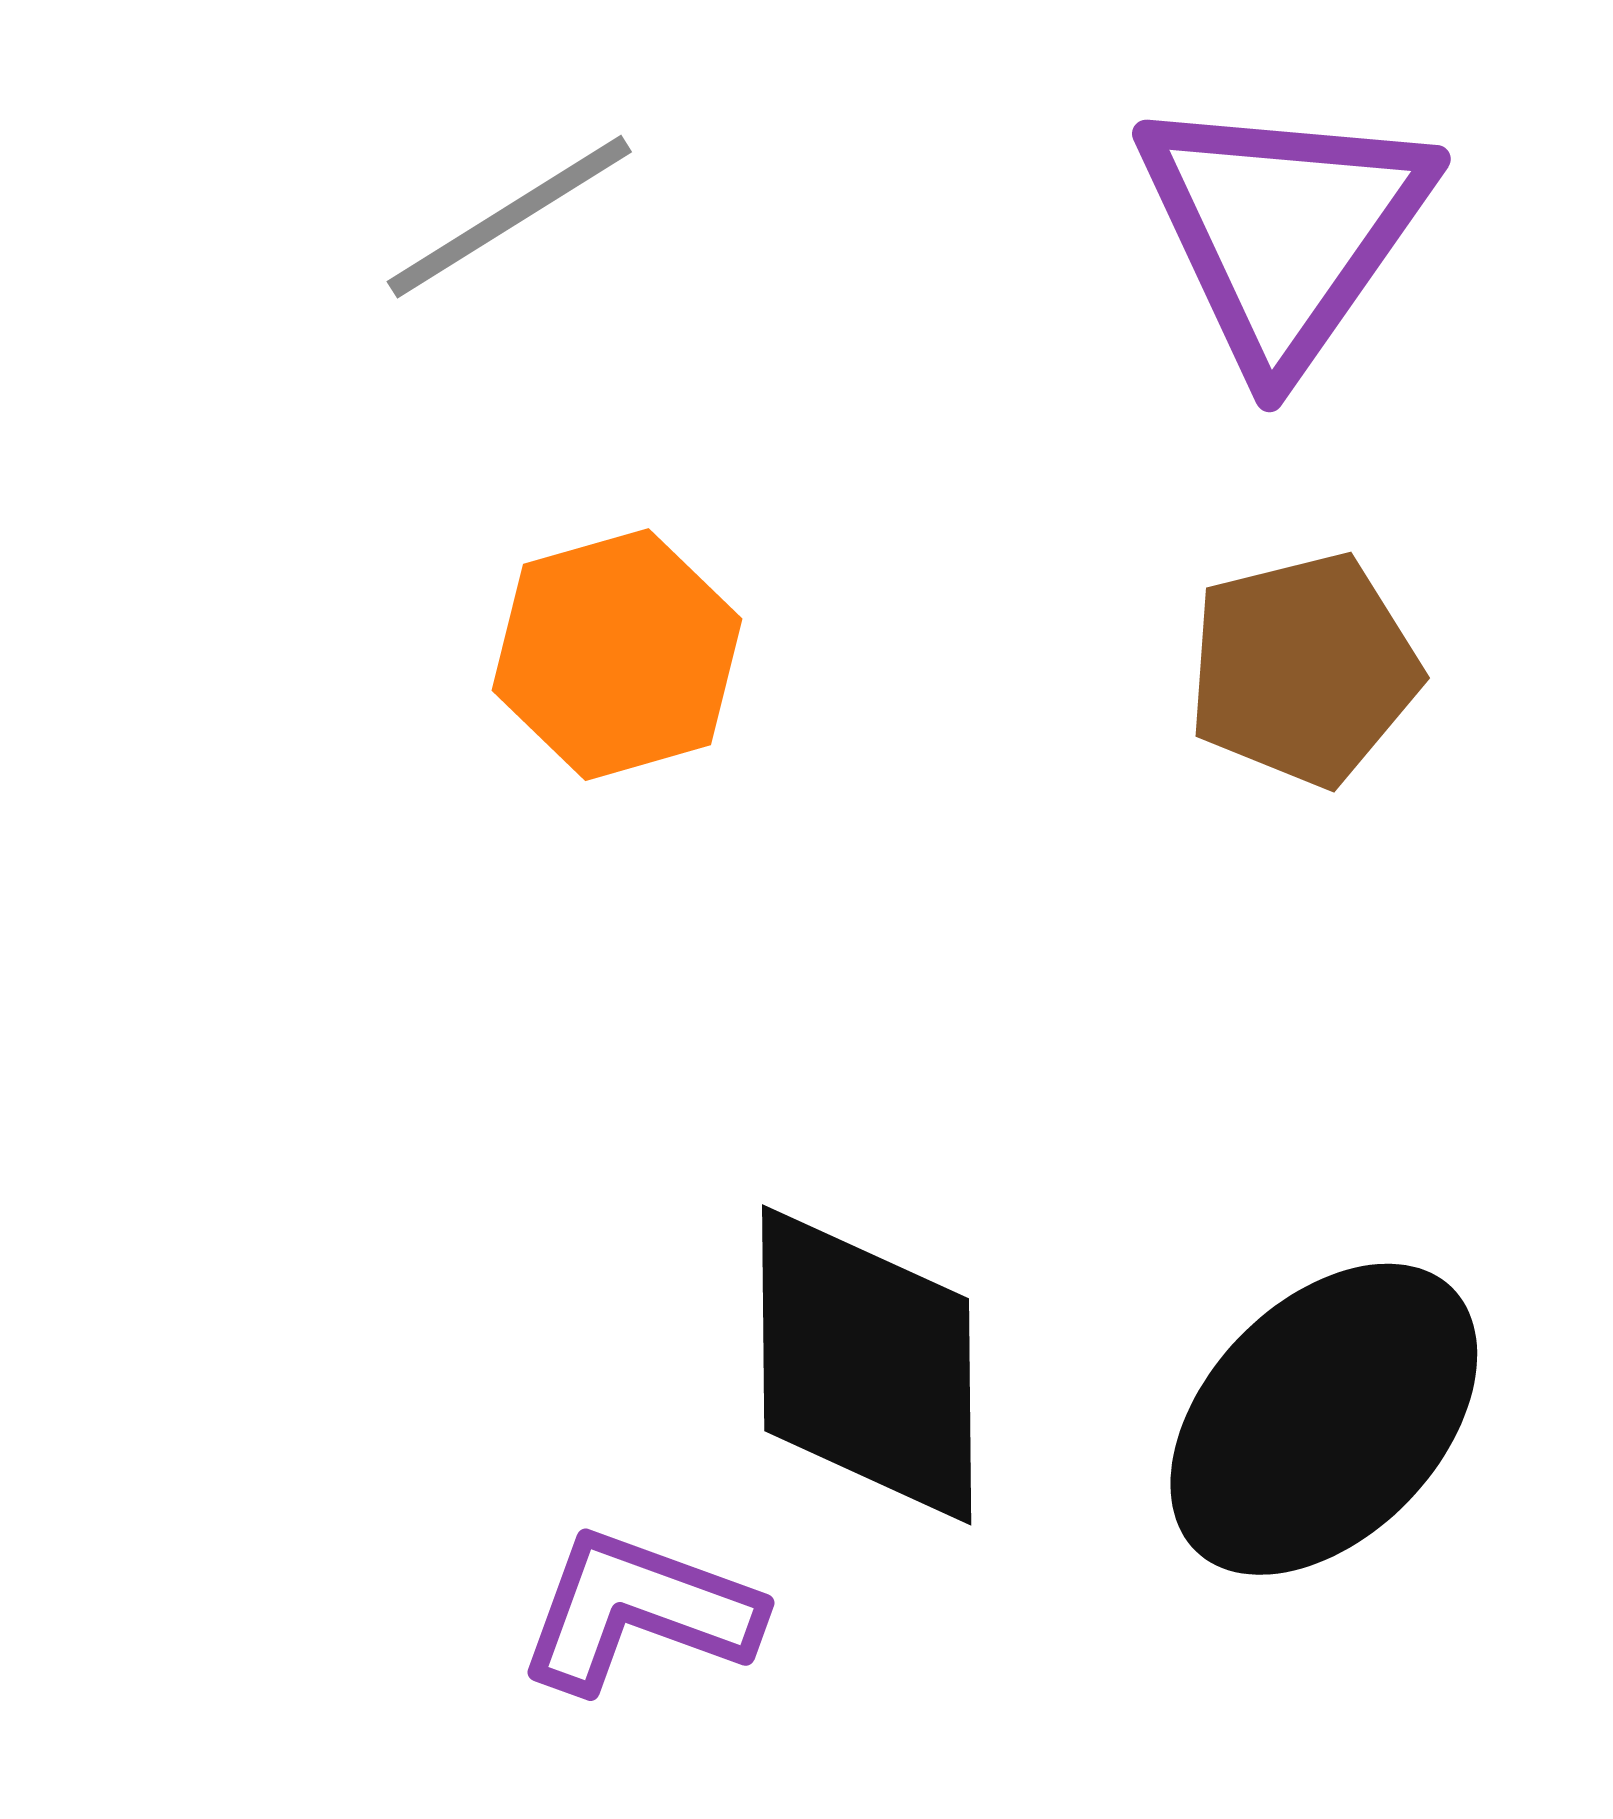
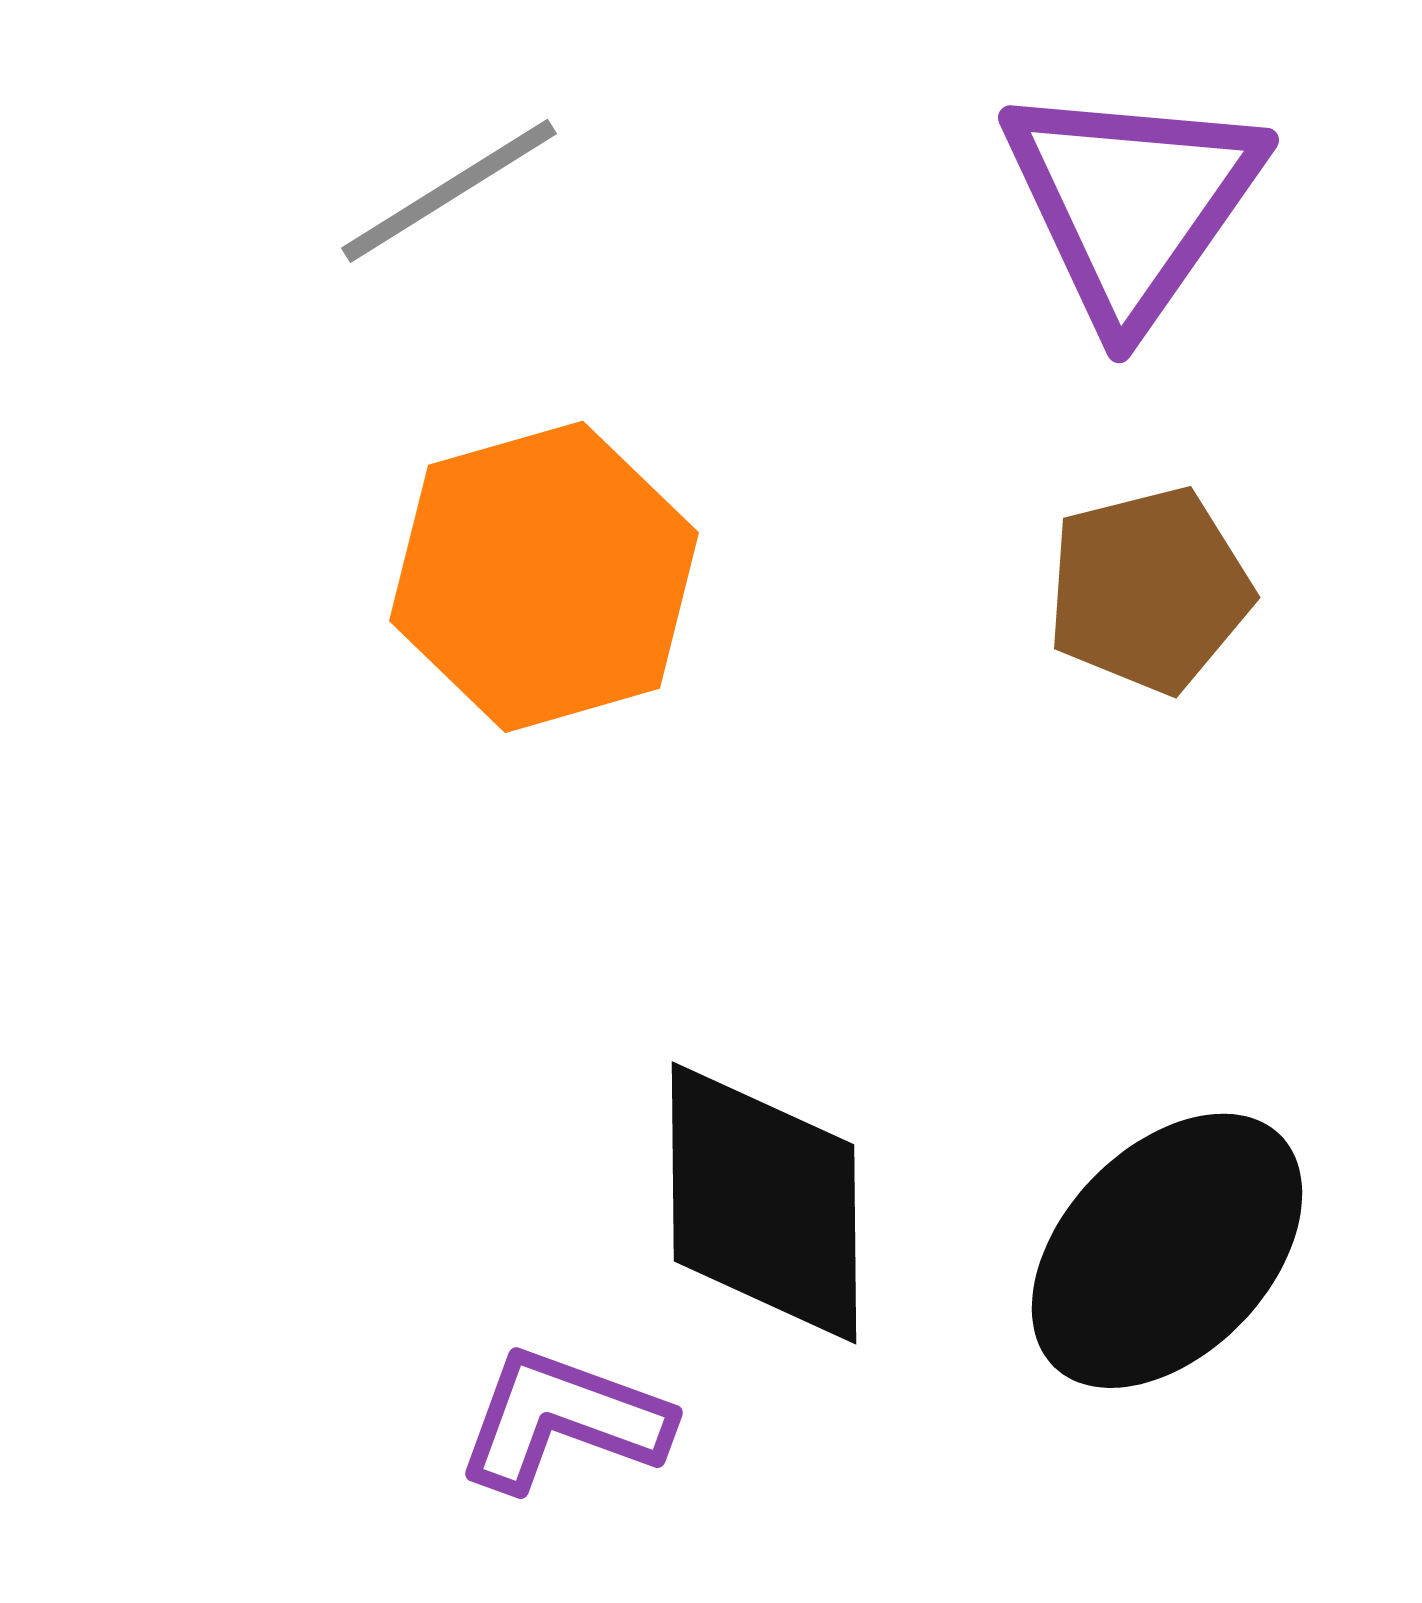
orange hexagon: (617, 655) -> (544, 577), size x1.4

